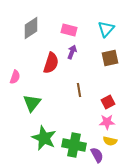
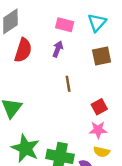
pink rectangle: (69, 30) -> (65, 25), moved
red semicircle: (51, 63) -> (23, 50), moved
brown line: (79, 90) -> (68, 84), moved

